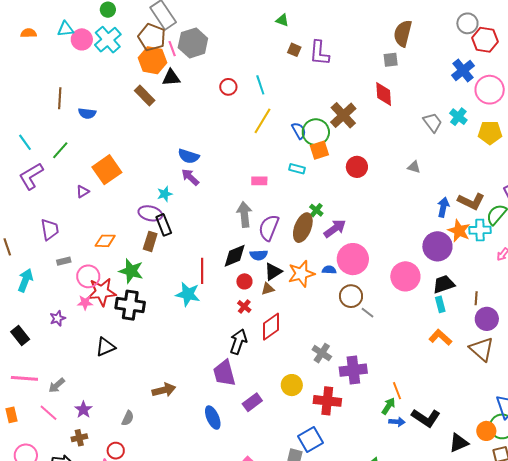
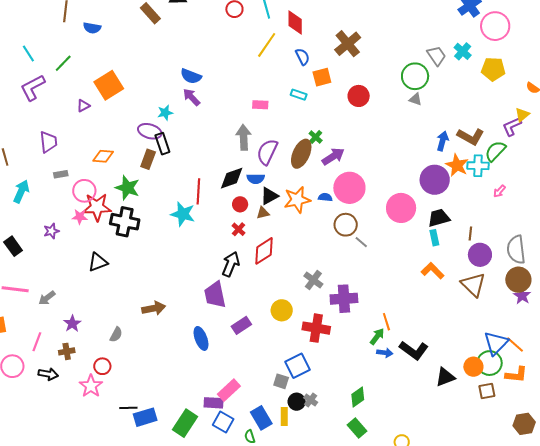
red diamond: (384, 94) -> (295, 23), moved
green circle: (316, 132) -> (415, 76), moved
pink line: (49, 413) -> (37, 342), moved, turned 66

